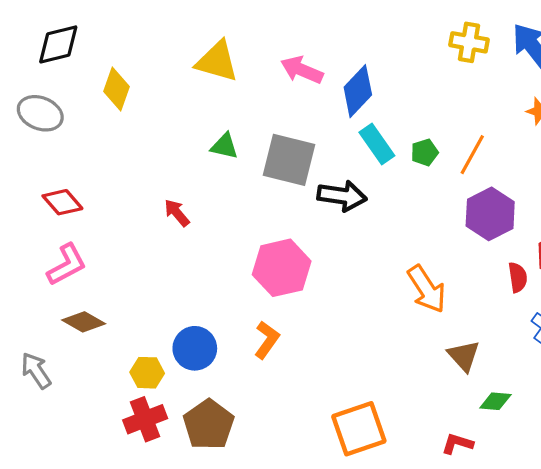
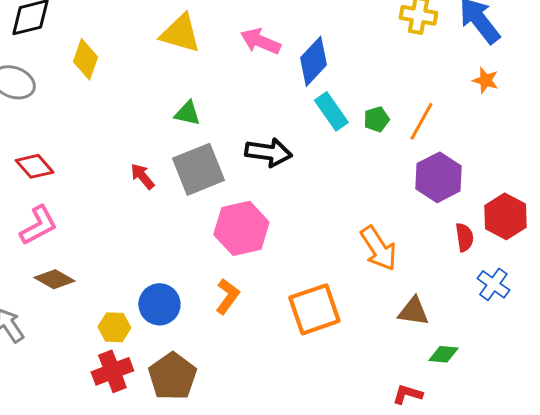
gray square: (289, 160) -> (198, 169), moved, turned -36
black arrow: (342, 196) -> (268, 152), moved
brown triangle: (464, 356) -> (413, 311), turned -40
orange square: (359, 429) -> (314, 309), moved

